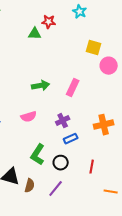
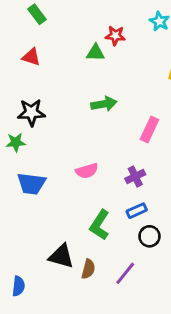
green arrow: (41, 86) -> (104, 104), moved
blue rectangle: (71, 139) -> (137, 211), moved
black circle: (61, 163) -> (149, 236), moved

